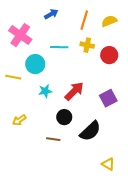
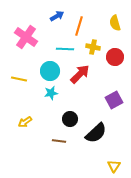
orange line: (84, 20) -> (79, 26), moved
yellow semicircle: (109, 21) -> (115, 23), turned -84
cyan circle: (35, 64) -> (50, 71), moved
red arrow: (74, 91) -> (80, 74), moved
yellow triangle: (108, 164) -> (114, 166), turned 32

